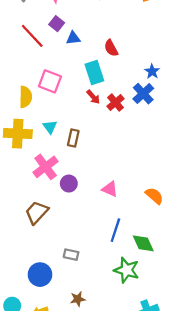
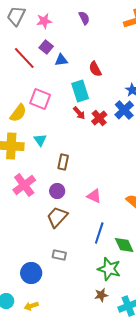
yellow semicircle: (26, 97) -> (18, 113), turned 36
brown rectangle: (73, 138) -> (63, 162), moved
pink cross: (46, 167) -> (24, 185), moved
brown trapezoid: (37, 212) -> (57, 217), moved
brown star: (78, 299) -> (101, 295), moved

